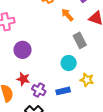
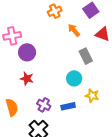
purple circle: (23, 50) -> (27, 52), moved
red star: (23, 79) -> (27, 79), moved

